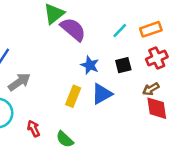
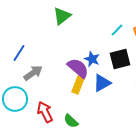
purple semicircle: (73, 29) -> (78, 68), moved
black square: (123, 65) -> (120, 59), size x1.5
red arrow: (34, 129) -> (45, 112), size x1.5

